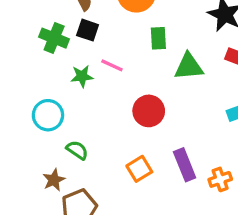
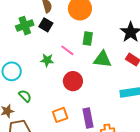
green cross: (54, 38) -> (25, 26), turned 36
pink line: (112, 65) -> (67, 50), moved
green star: (82, 76) -> (47, 60), moved

